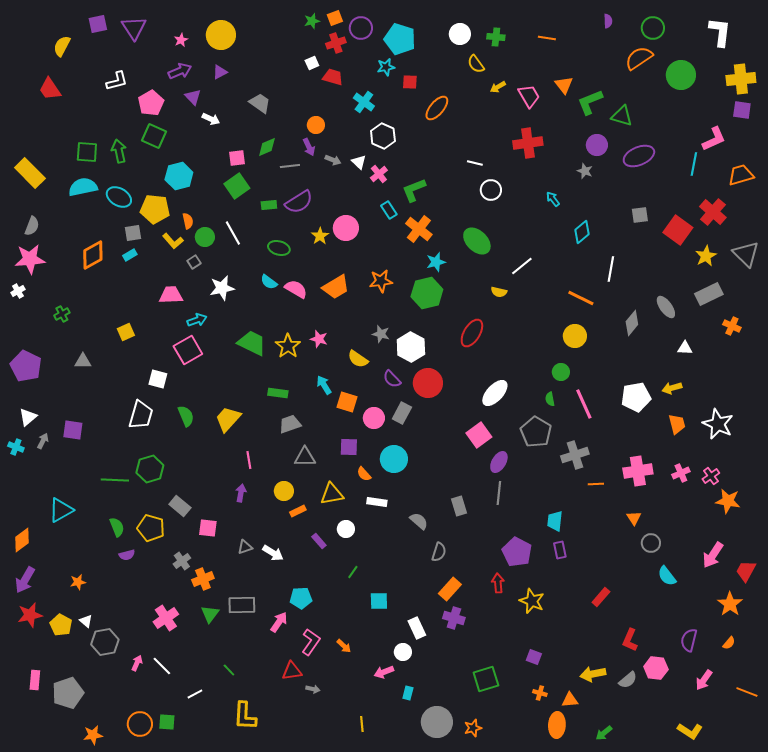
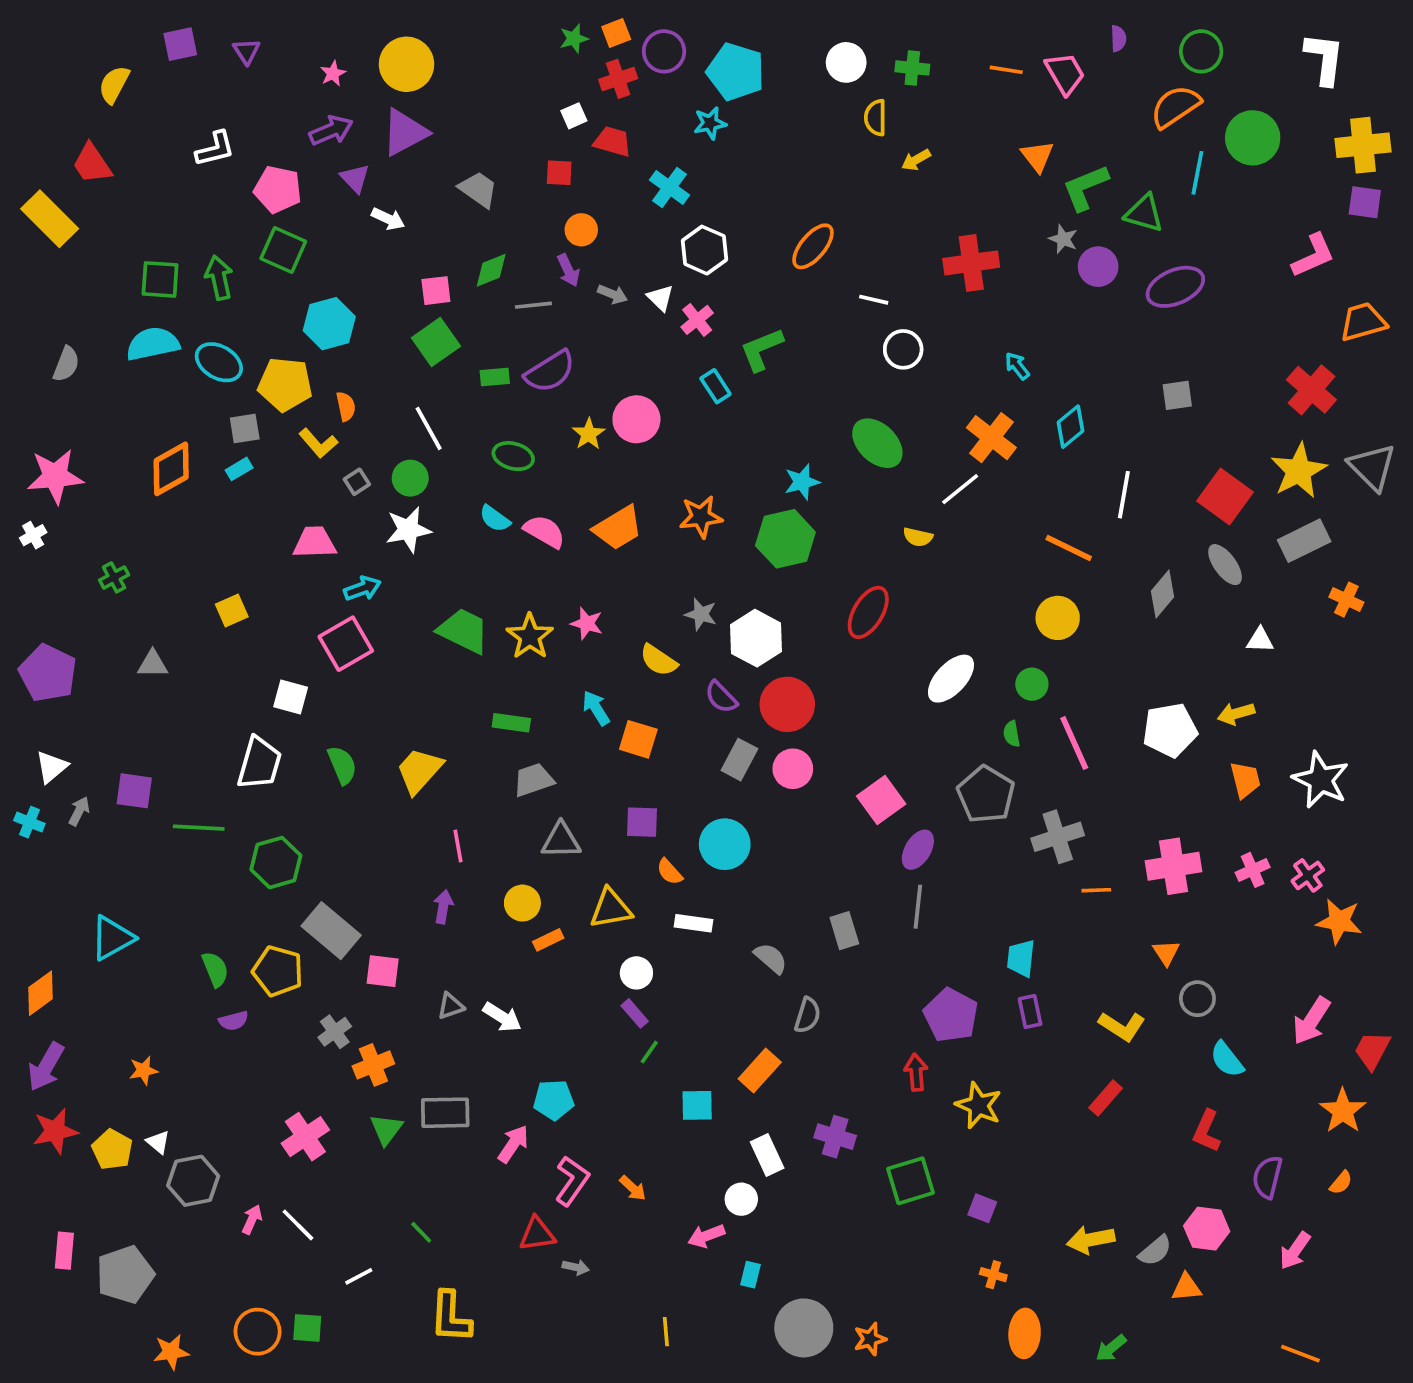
purple triangle: (134, 28) -> (246, 51), size x0.6
yellow semicircle: (476, 64) -> (876, 118), turned 36
purple triangle: (220, 72) -> (405, 132), size x1.8
red square: (410, 82) -> (559, 173), moved
pink trapezoid: (529, 96) -> (1065, 73), moved
pink pentagon: (151, 103) -> (278, 189), turned -30
orange ellipse: (437, 108) -> (813, 246), moved
cyan line: (694, 164) -> (1197, 173), moved
gray star: (585, 171) -> (1063, 239), moved
yellow rectangle: (30, 173) -> (50, 219), moved
gray semicircle: (32, 226) -> (66, 364), moved
orange cross: (419, 229) -> (991, 438), moved
red square: (678, 230) -> (1225, 497), moved
green circle: (205, 237) -> (410, 478), moved
yellow star: (706, 256) -> (1299, 471), size x1.4
white ellipse: (495, 393) -> (951, 679), moved
pink circle: (374, 418) -> (793, 769), moved
green line: (115, 480) -> (199, 828), moved
gray rectangle: (180, 506) -> (331, 931), size x1.4
purple rectangle: (319, 541) -> (635, 1013), moved
orange rectangle: (450, 589) -> (760, 1070), moved
red L-shape: (630, 640) -> (1207, 1131), moved
green square: (486, 679) -> (911, 1181), moved
orange line: (747, 692) -> (1300, 1354), moved
orange triangle: (570, 700) -> (1186, 1287), moved
yellow L-shape: (690, 731) -> (1122, 1026), moved

